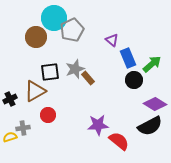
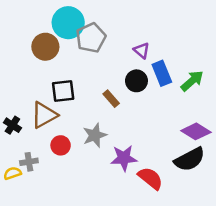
gray star: (75, 69) -> (95, 135), moved
black circle: (134, 80) -> (136, 81), moved
black cross: (10, 99) -> (12, 125), turned -32

